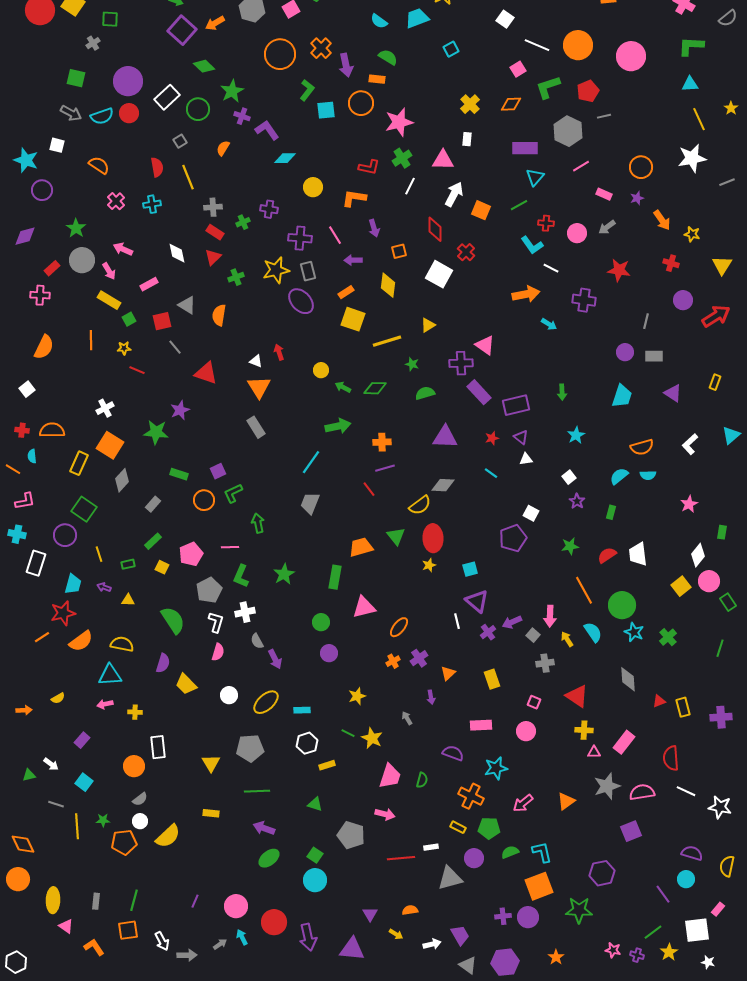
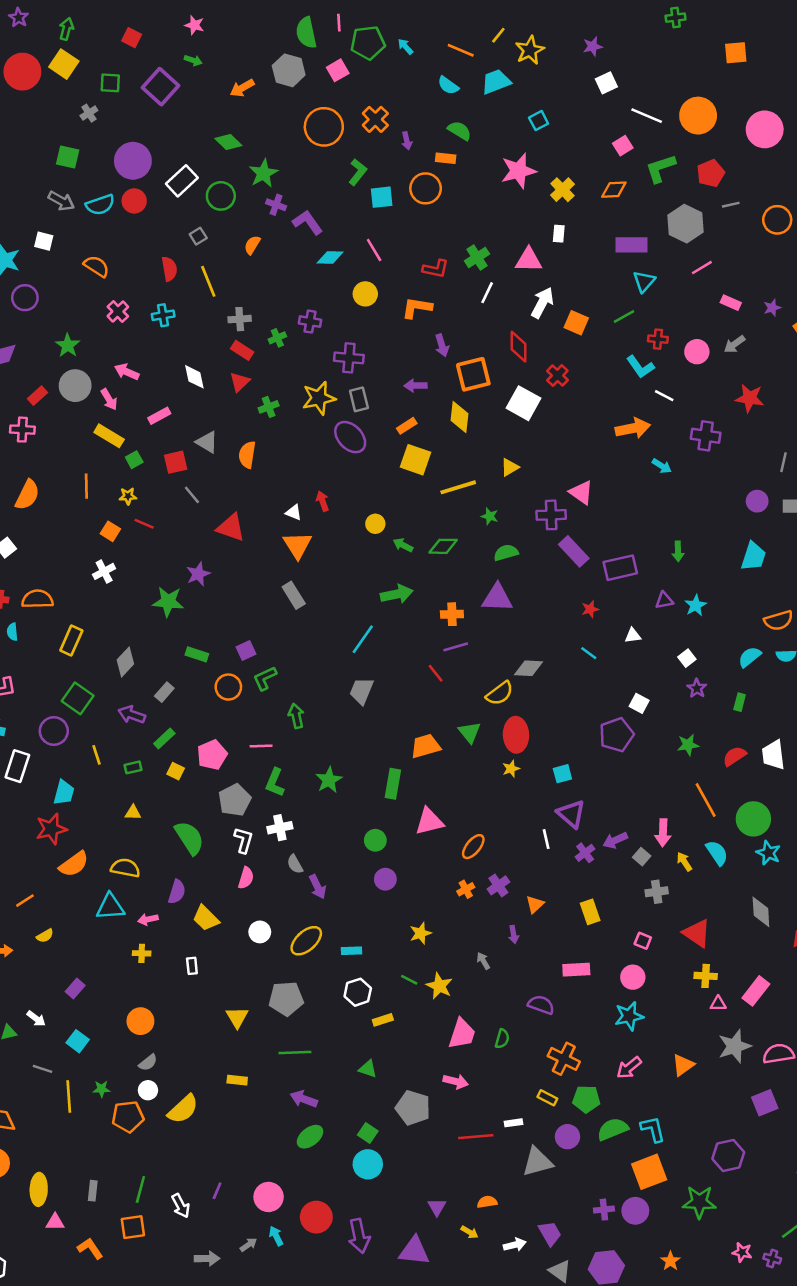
white square: (505, 19) -> (606, 83), turned 30
purple square: (182, 30) -> (161, 87), moved
purple arrow: (346, 65) -> (407, 141), size x0.6
pink star: (399, 122) -> (518, 171), moved
orange circle: (641, 167) -> (777, 220), moved
pink line: (335, 235) -> (374, 250), moved
orange square: (399, 251) -> (473, 374), size x1.8
purple triangle: (445, 437) -> (497, 598), moved
purple triangle: (521, 437) -> (664, 600), moved, turned -49
orange square: (110, 445) -> (110, 531), moved, size x0.6
purple arrow: (104, 587) -> (132, 715), moved, size x1.5
orange line: (42, 637) -> (25, 901), moved
pink arrow: (105, 704) -> (148, 919), moved
white rectangle: (158, 747) -> (192, 966), moved, size x0.6
cyan star: (496, 768) -> (629, 1016), moved
green semicircle: (510, 852) -> (613, 1129), size x1.4
pink triangle: (66, 926) -> (55, 1222), turned -35
white arrow: (162, 941) -> (181, 1206), moved

